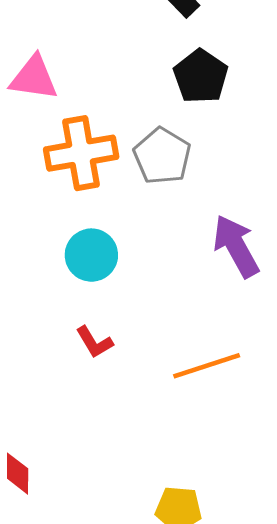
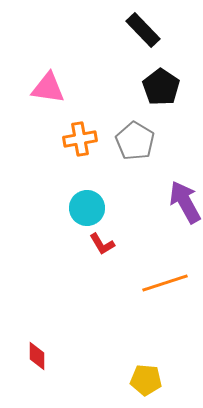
orange cross: (81, 153) -> (80, 139), size x0.7
red L-shape: (94, 342) -> (102, 244), moved

